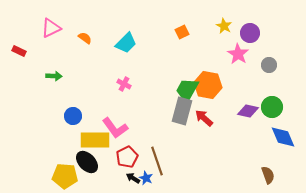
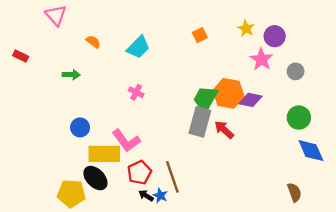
pink triangle: (51, 28) -> (56, 15), moved, turned -45
green arrow: (54, 76) -> (71, 75), moved
purple diamond: (248, 111) -> (250, 100), moved

